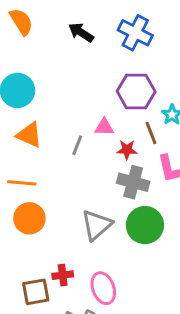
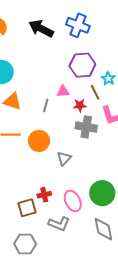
black arrow: (81, 32) -> (41, 29), size x1.4
orange circle: (29, 218) -> (39, 141), moved
gray triangle: (97, 225) -> (64, 158), size x0.7
green circle: (145, 225) -> (102, 193), moved

